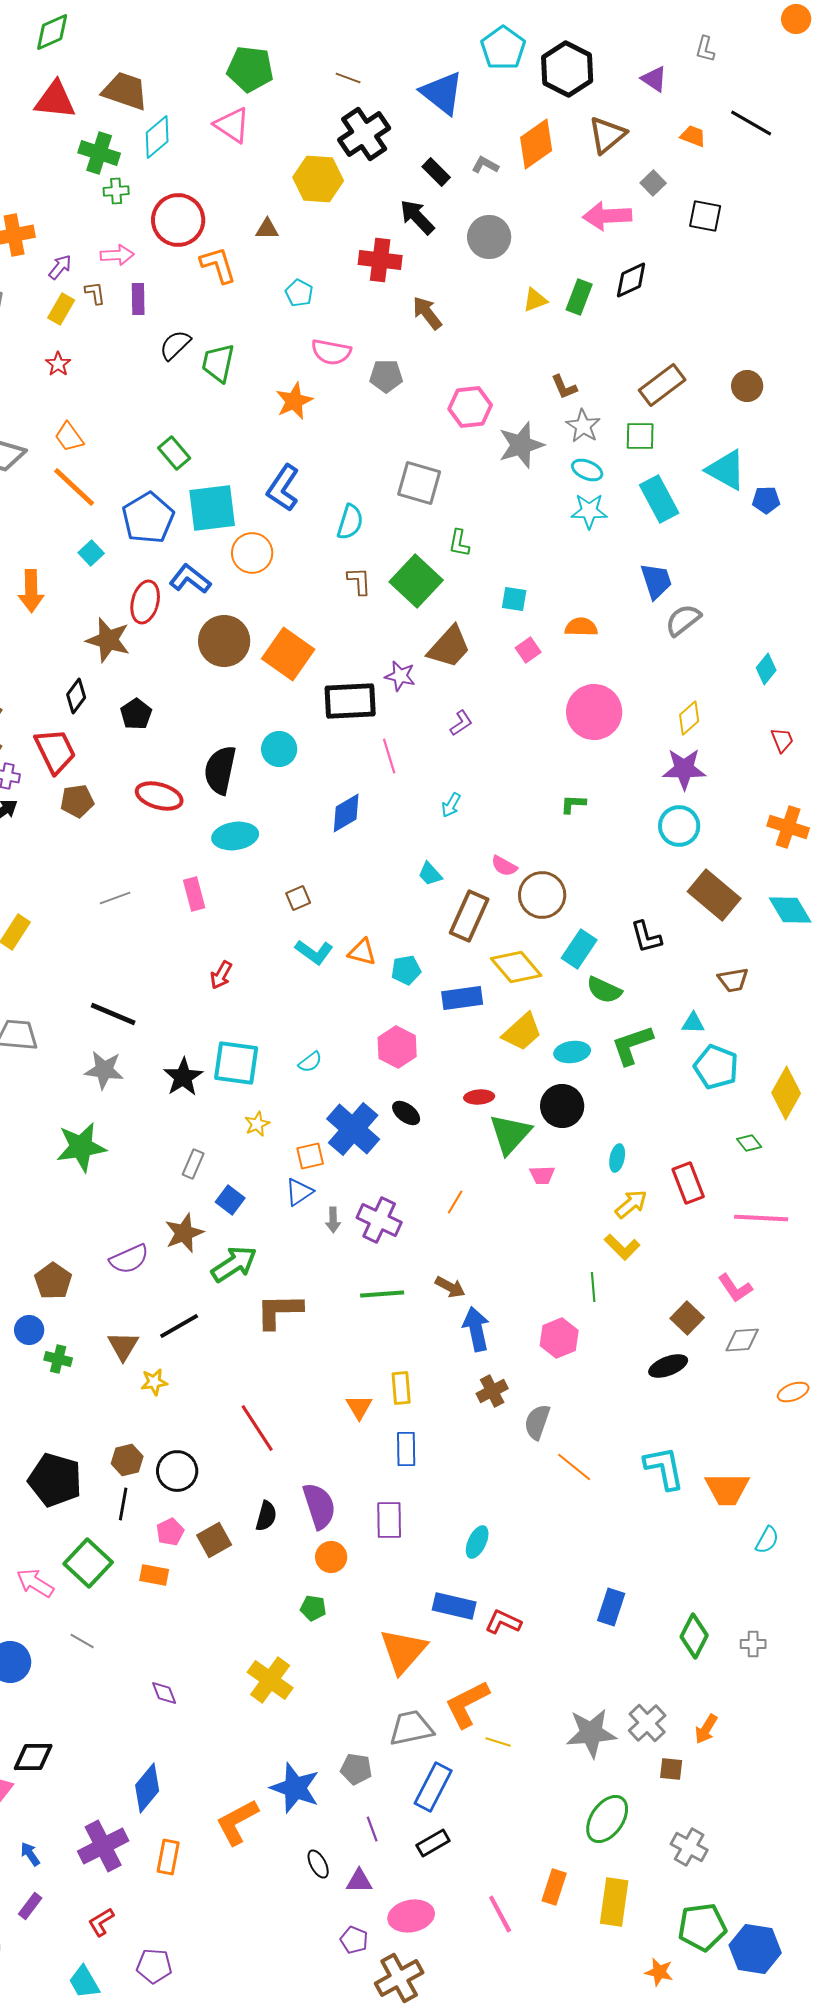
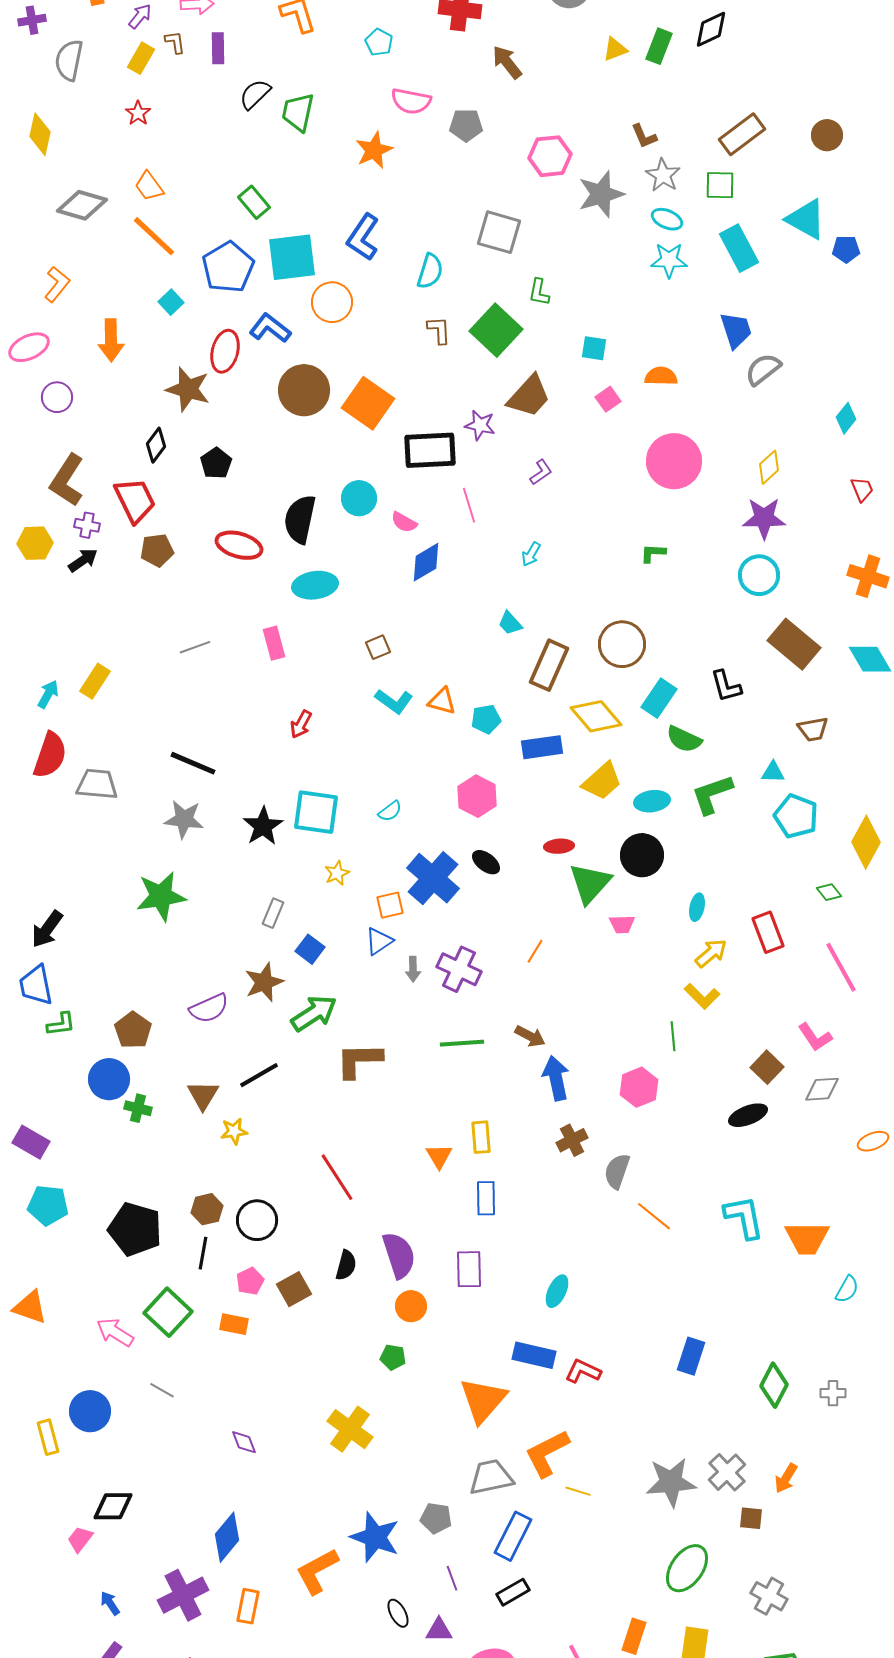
pink semicircle: (504, 866) -> (404, 522), moved
pink line: (761, 1218) -> (841, 967), turned 58
blue circle: (29, 1330) -> (109, 1079), size x1.4

